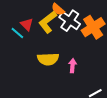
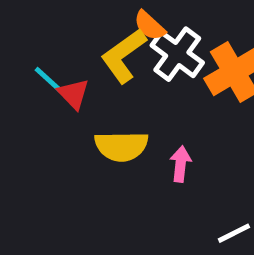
red triangle: (27, 24) -> (73, 94), moved

